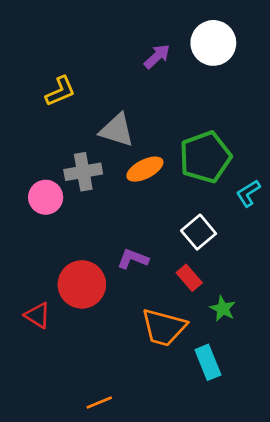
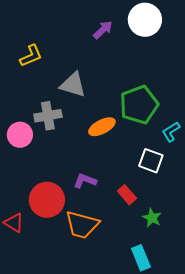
orange ellipse: (145, 169) -> (102, 127), moved
white square: (199, 232) -> (151, 161), moved, turned -30
orange trapezoid: (164, 327) -> (82, 225), moved

